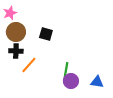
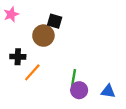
brown circle: (16, 32) -> (43, 36), moved
black square: (46, 34) -> (55, 21), moved

